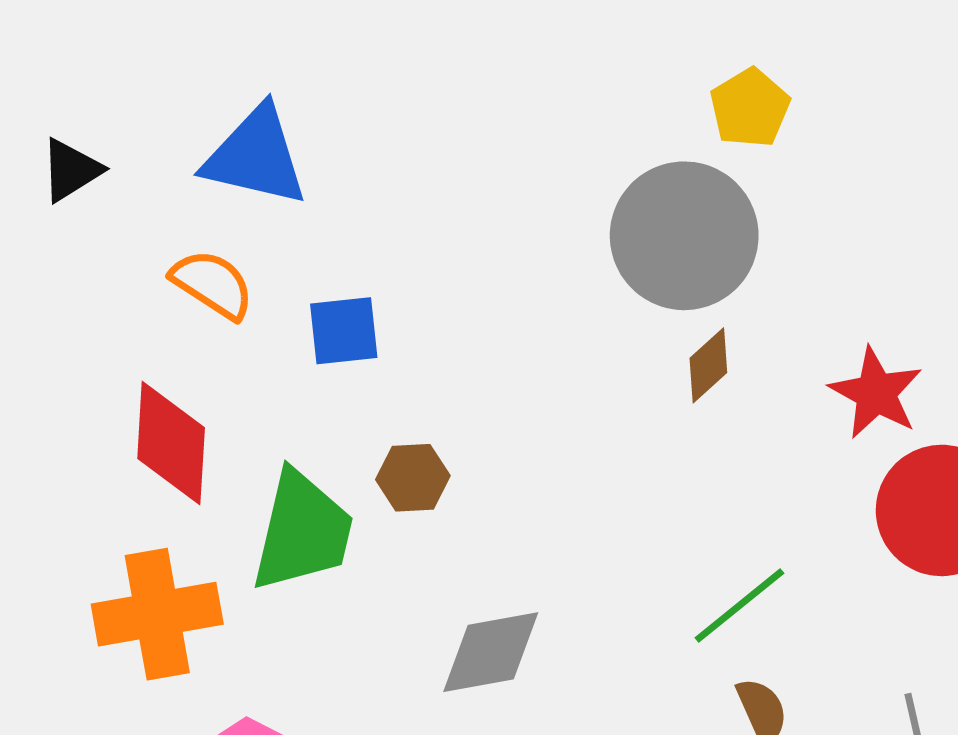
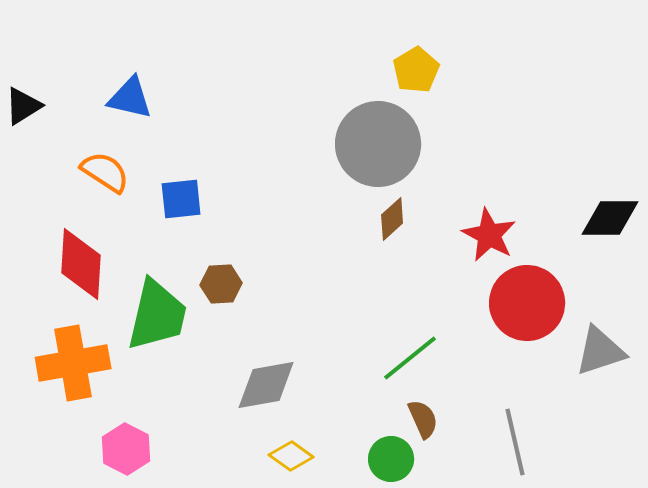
blue triangle: (256, 156) -> (130, 98), size x0.7

